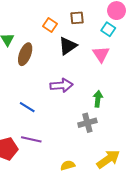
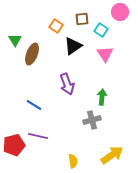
cyan square: (108, 29) -> (101, 30), moved
purple arrow: (61, 85) -> (67, 84), turned 75
yellow semicircle: (68, 165) -> (73, 161), turned 96

